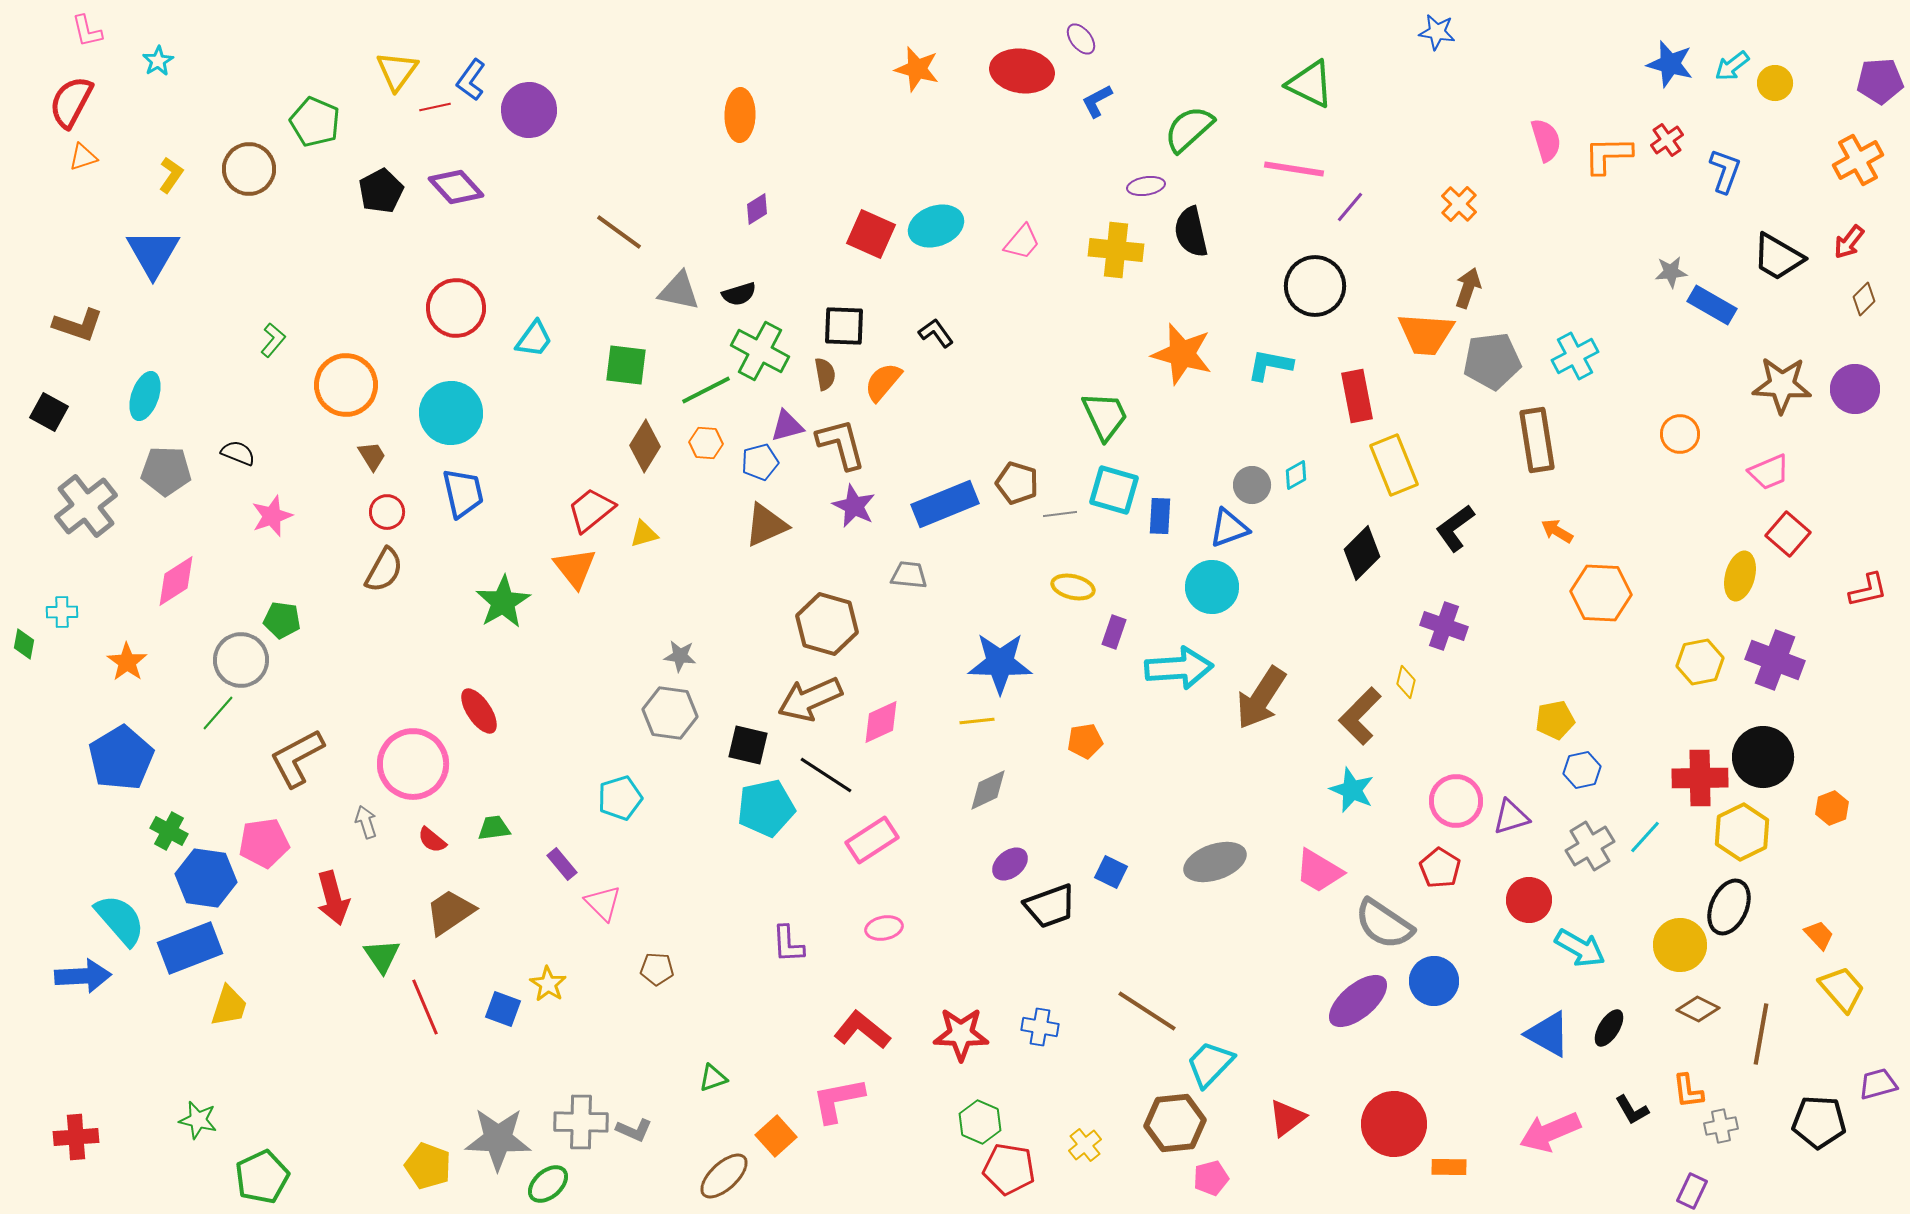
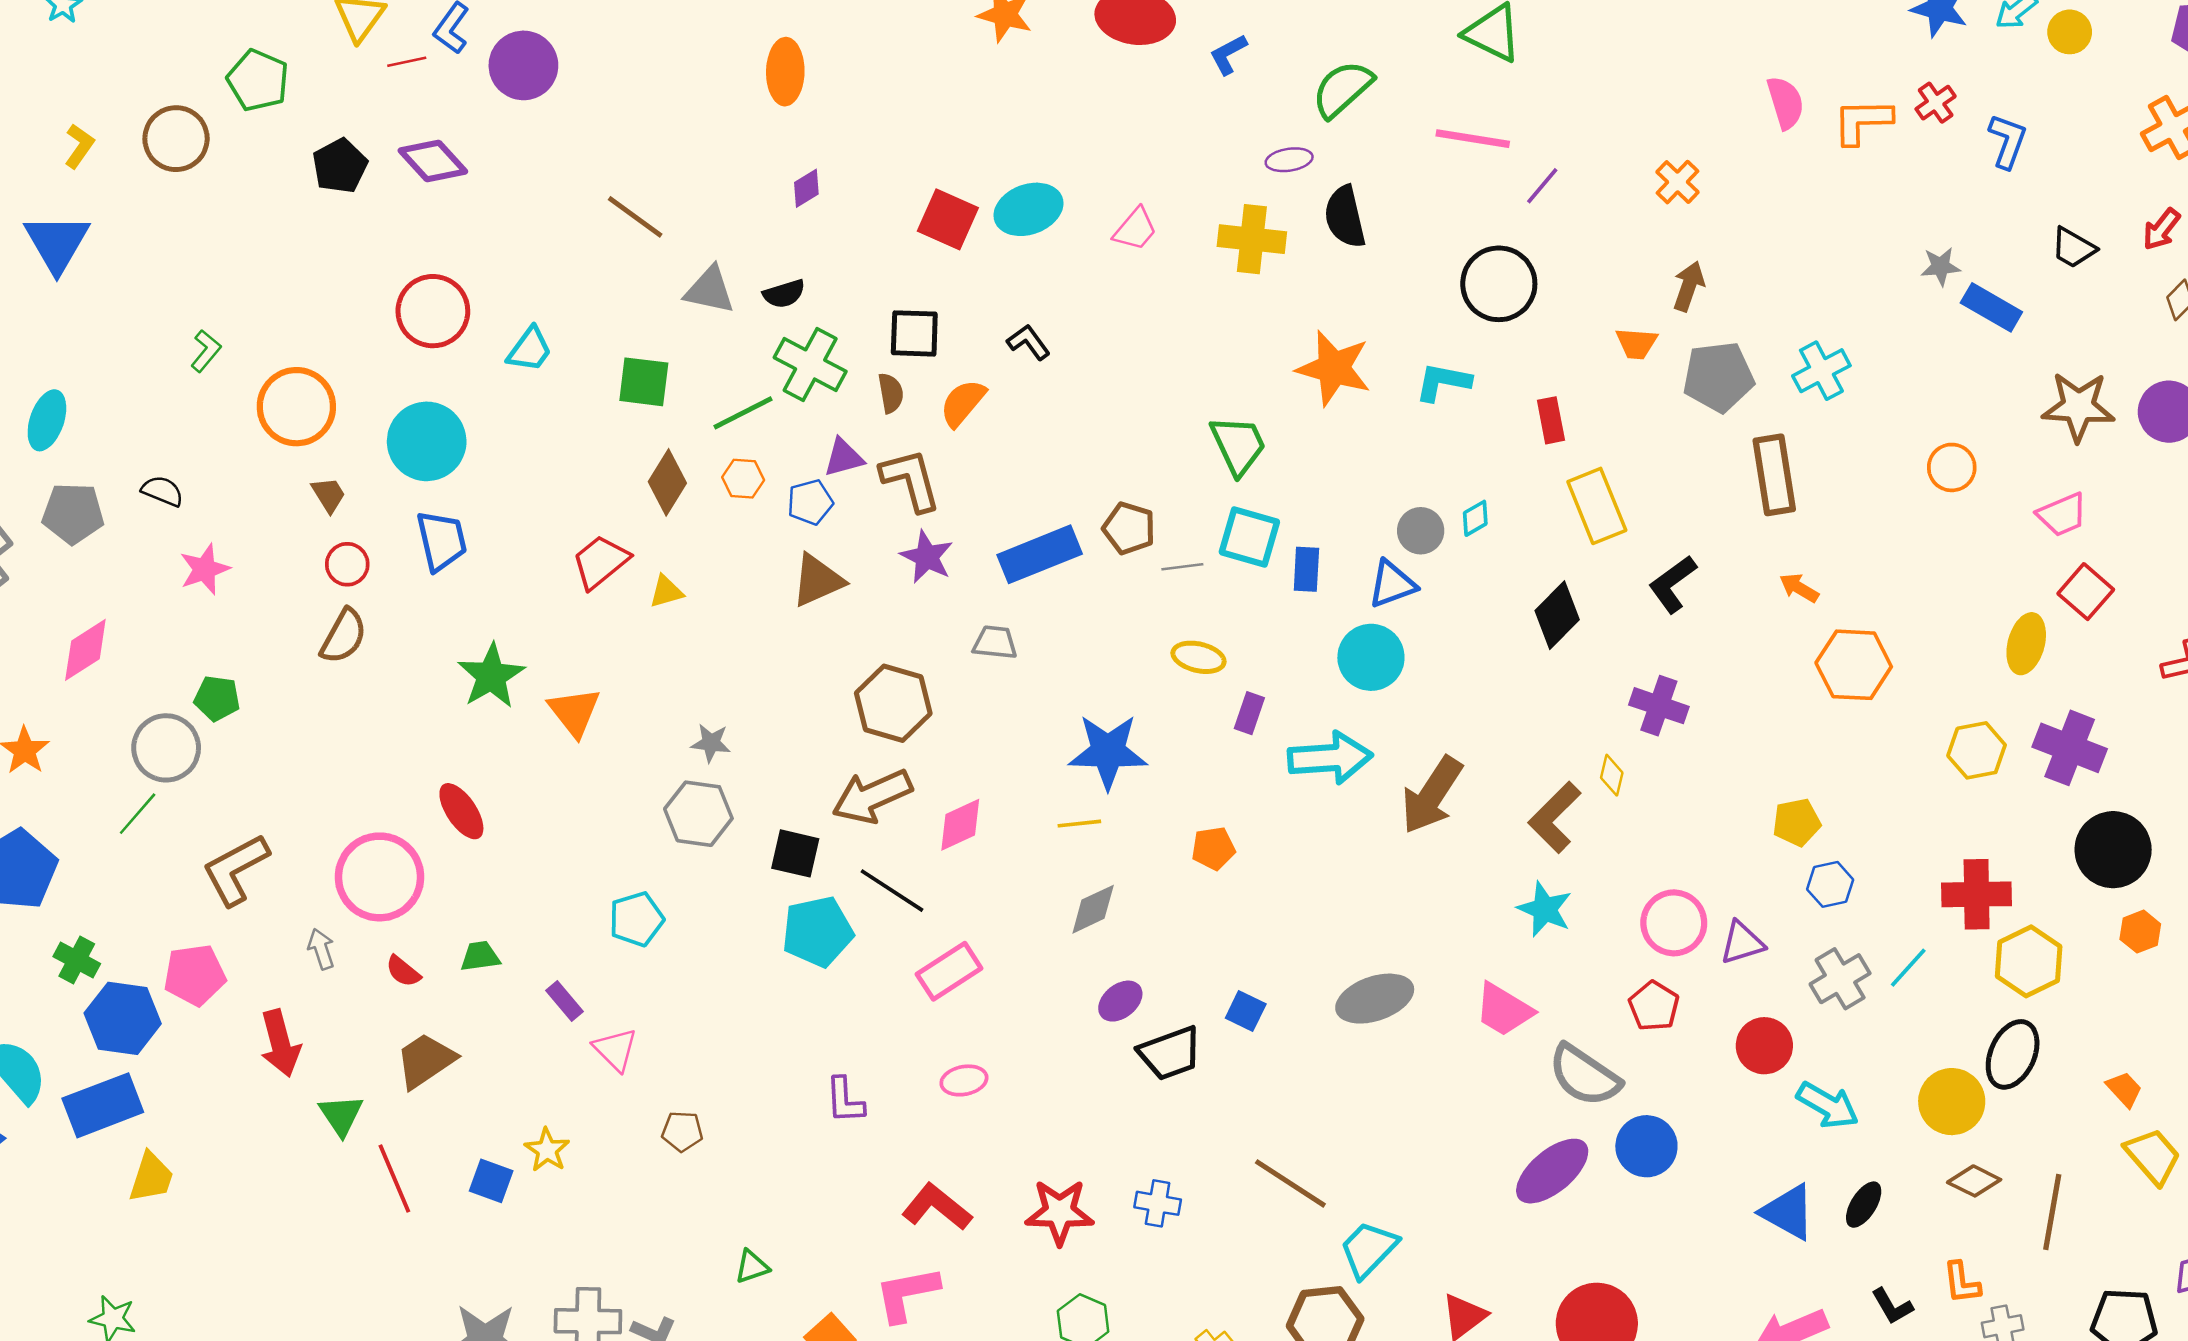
black trapezoid: (1778, 257) -> (2073, 248), size x0.7
orange trapezoid: (1426, 334) -> (1637, 343), size x0.6
red rectangle: (1357, 396) -> (1551, 420), size x0.7
orange triangle: (575, 568) -> (574, 712), moved
black circle: (1763, 757) -> (2113, 850), moved

